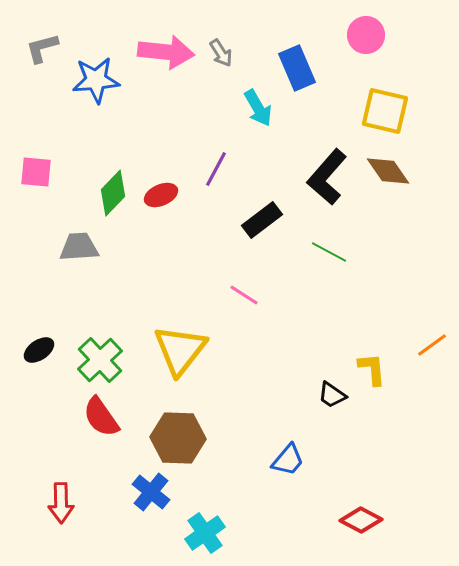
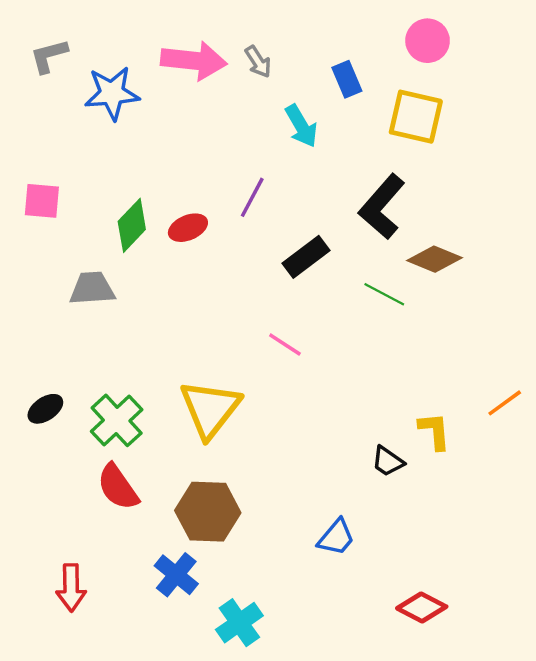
blue rectangle: (297, 68) -> (347, 79), size x0.7
yellow square: (385, 111) -> (416, 117), moved
brown diamond: (388, 171) -> (435, 259), moved, turned -33

